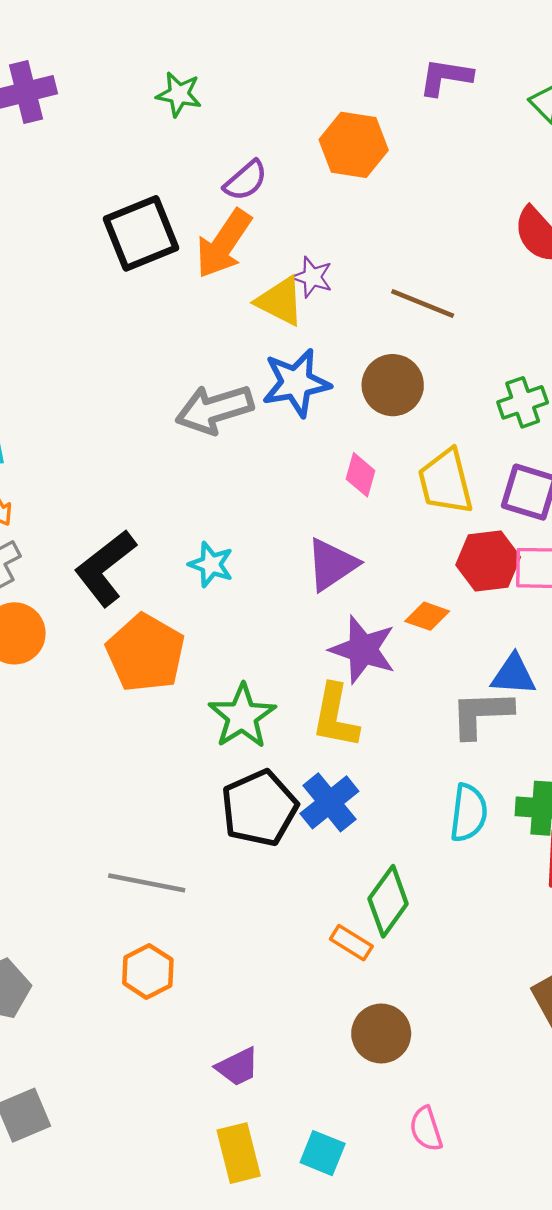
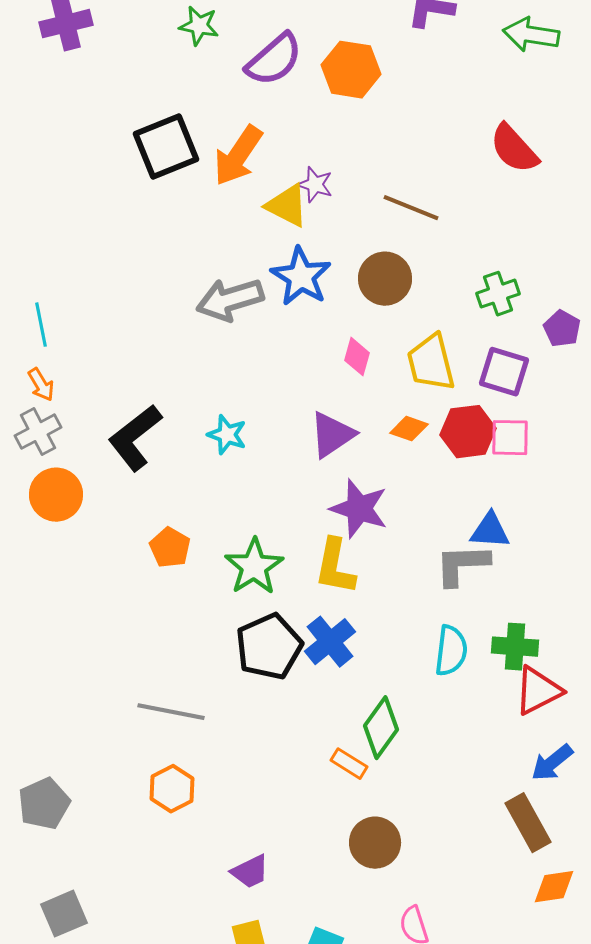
purple semicircle: (246, 180) -> (274, 60), moved, size x1.5
blue star: (296, 383) -> (301, 277), turned -30
orange diamond: (427, 616) -> (409, 429), moved
orange pentagon: (146, 653) -> (170, 548), moved, size x0.6

